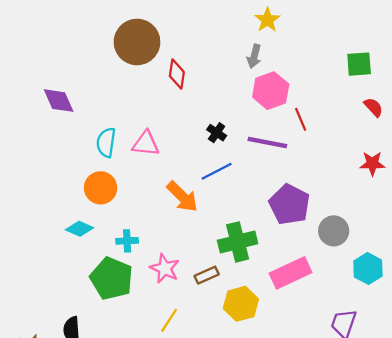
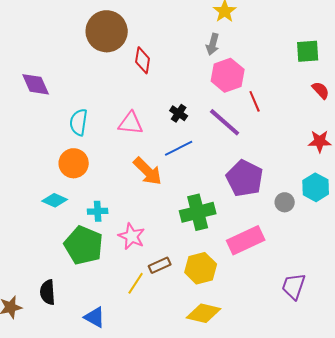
purple line: (267, 143) -> (225, 122), turned 30
pink triangle: (146, 144) -> (131, 123), moved
gray circle: (334, 231) -> (285, 202), size x0.7
cyan hexagon: (368, 268) -> (316, 187), moved
brown rectangle: (207, 275) -> (160, 265), moved

